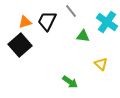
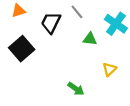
orange triangle: (25, 22) -> (18, 11), moved
yellow triangle: (101, 64) -> (109, 69), turned 32

